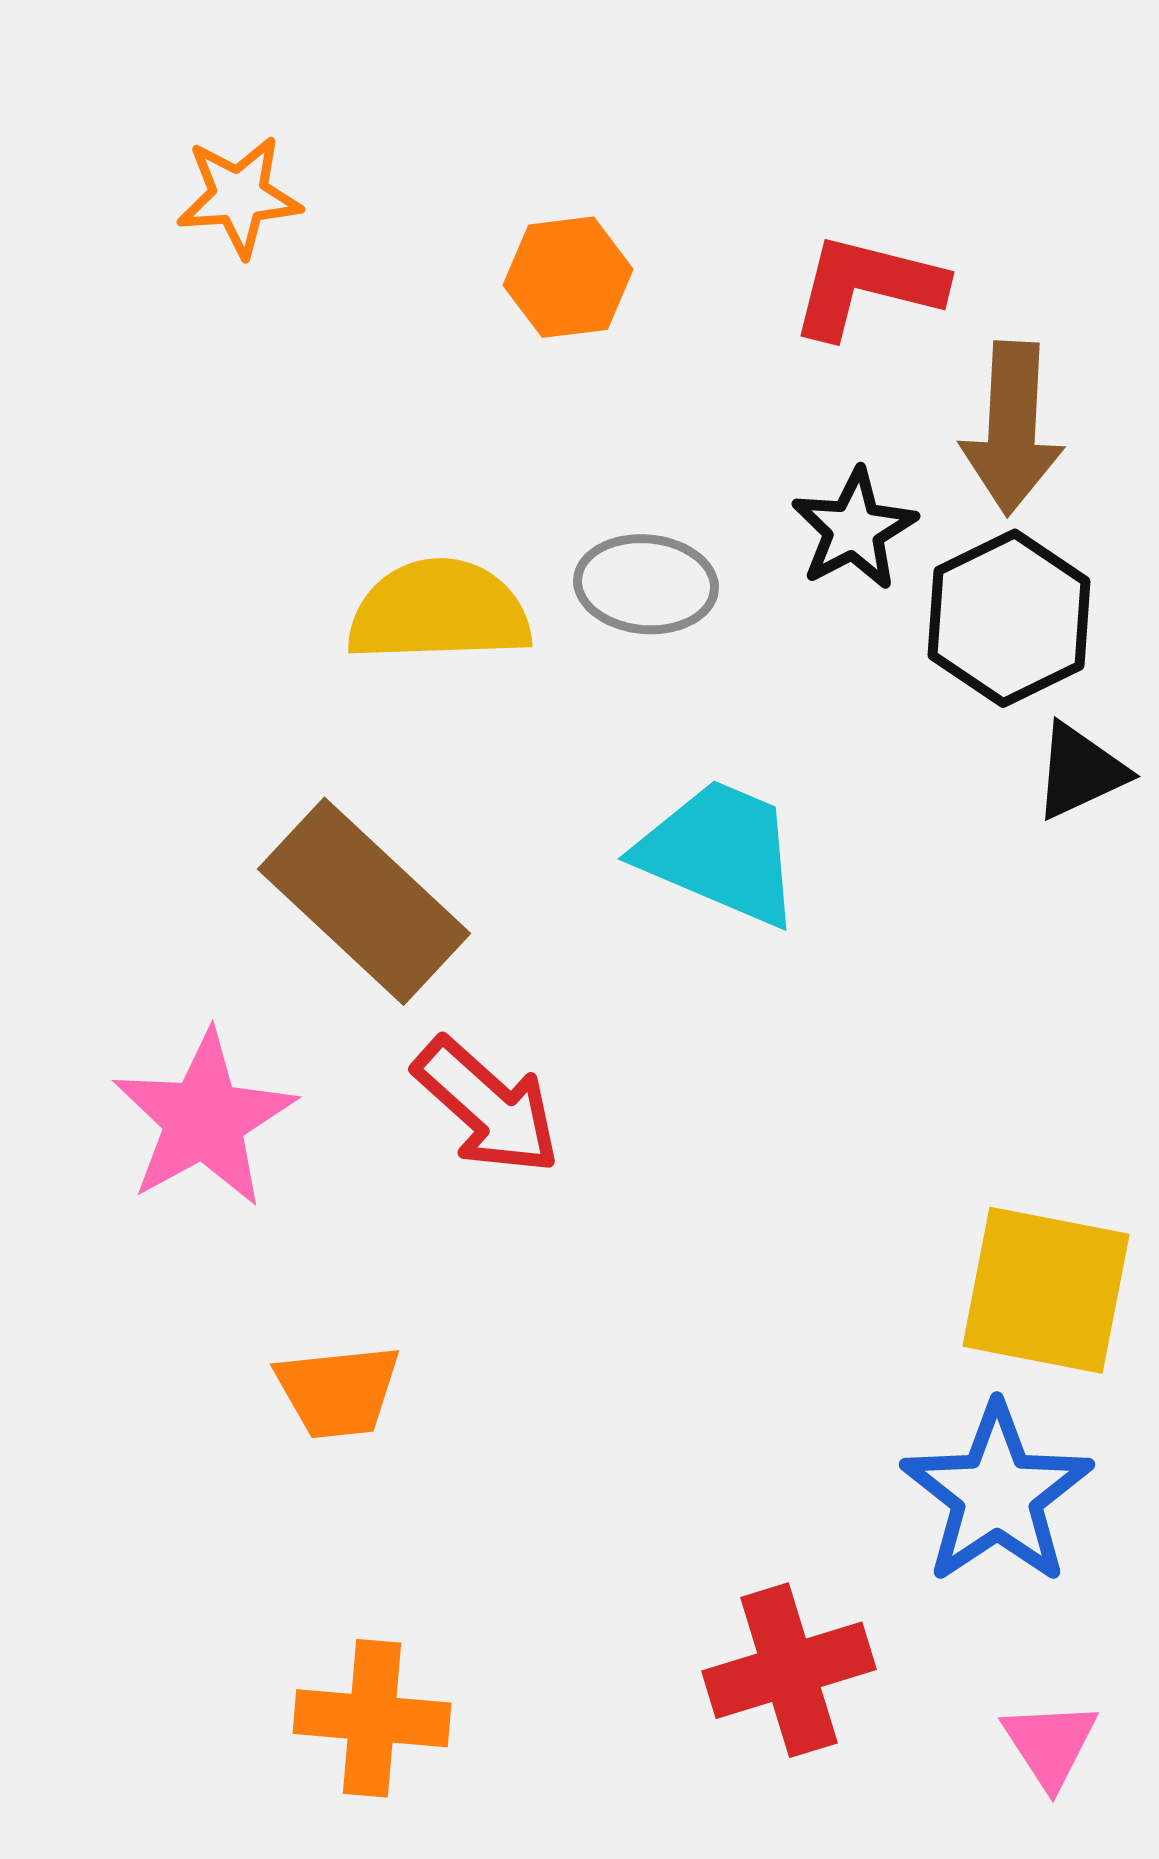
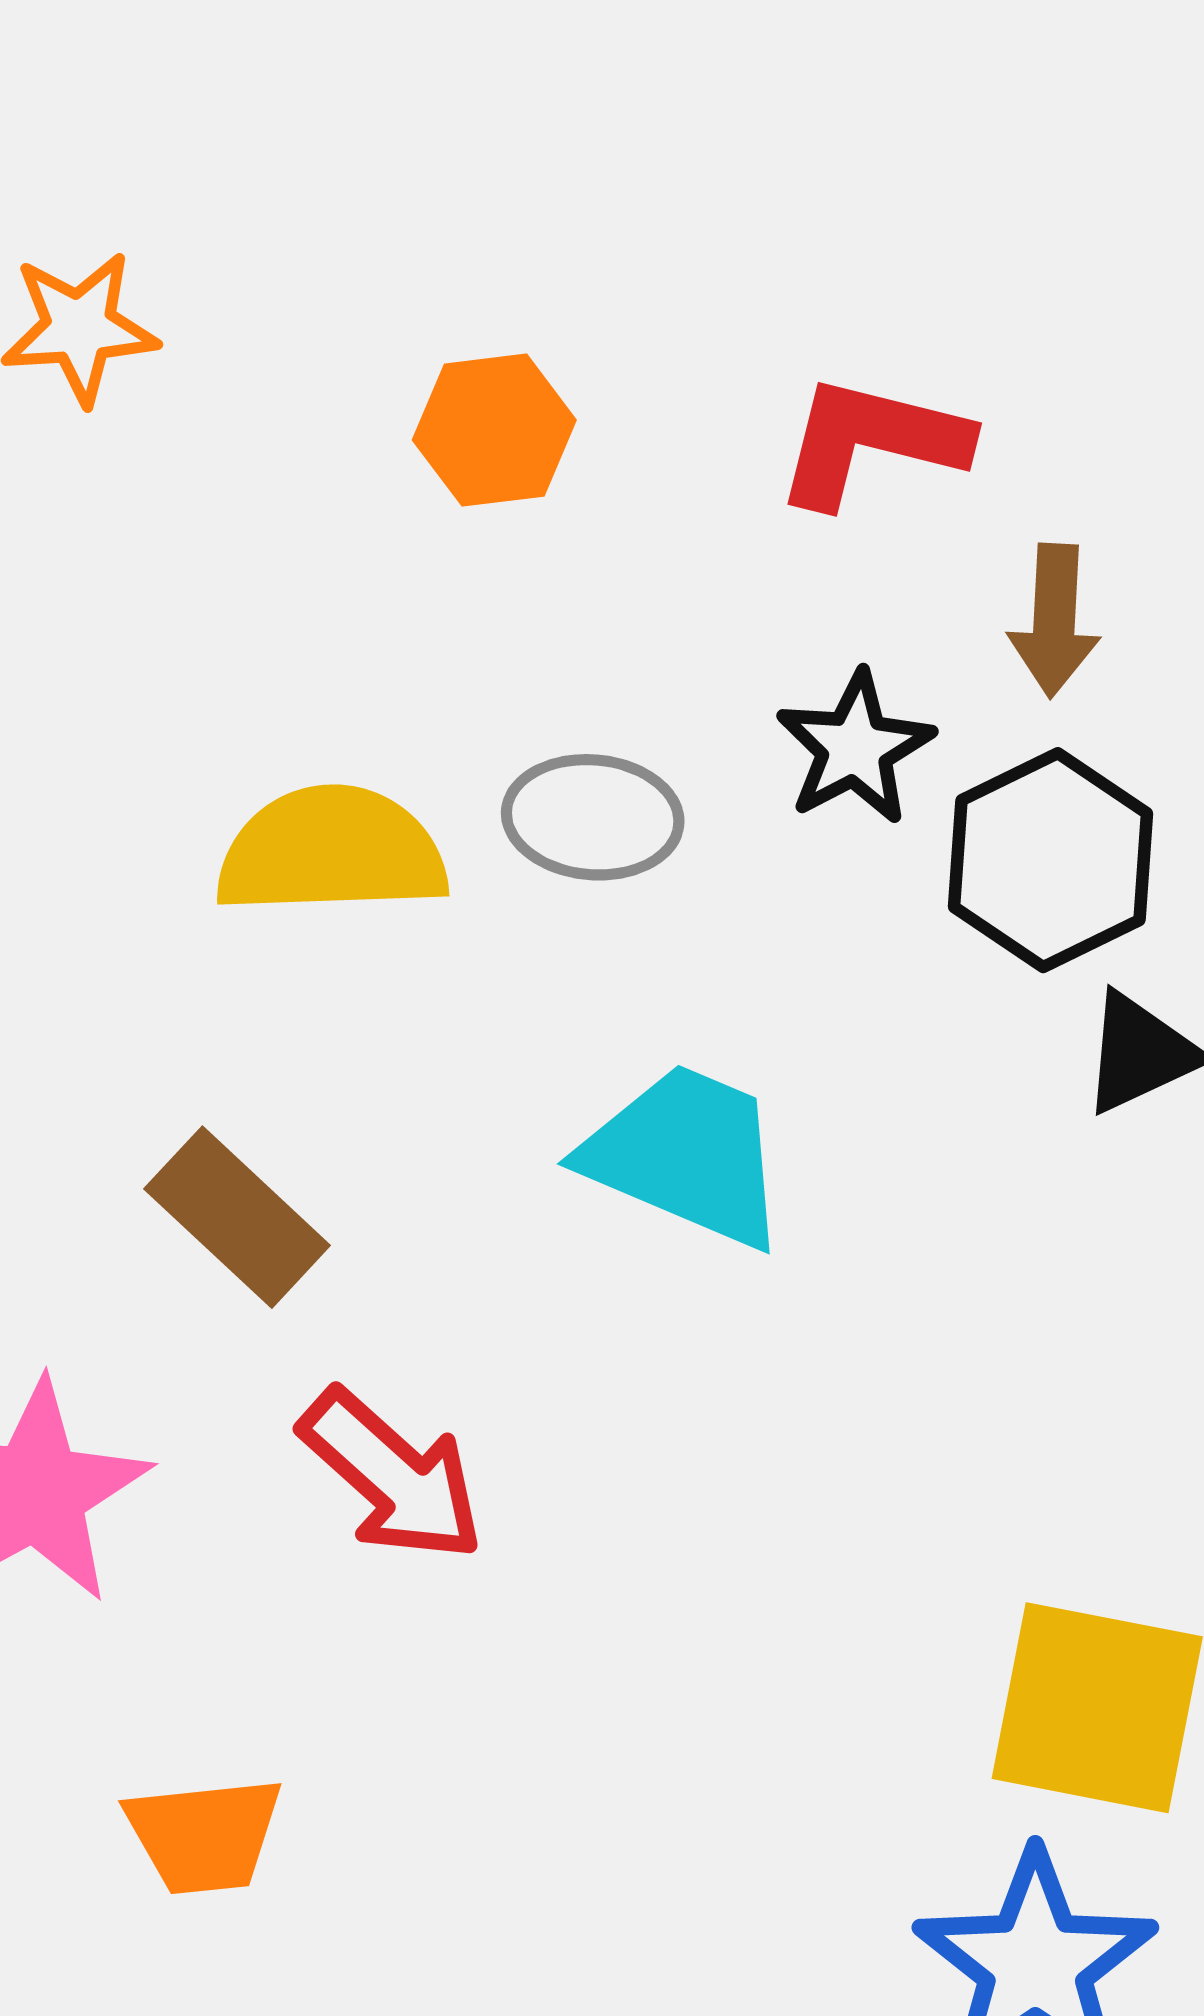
brown arrow: (1012, 428) -> (1054, 621), size x0.7
brown rectangle: (364, 901) -> (237, 1217), size x0.7

